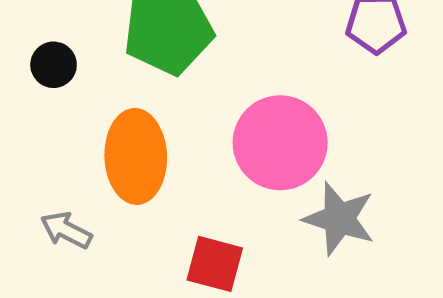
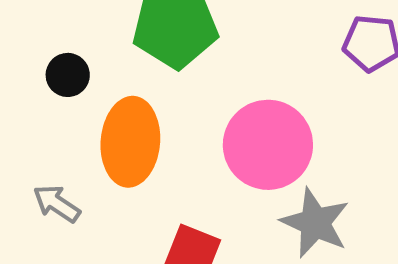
black circle: (54, 65) -> (68, 75), moved

